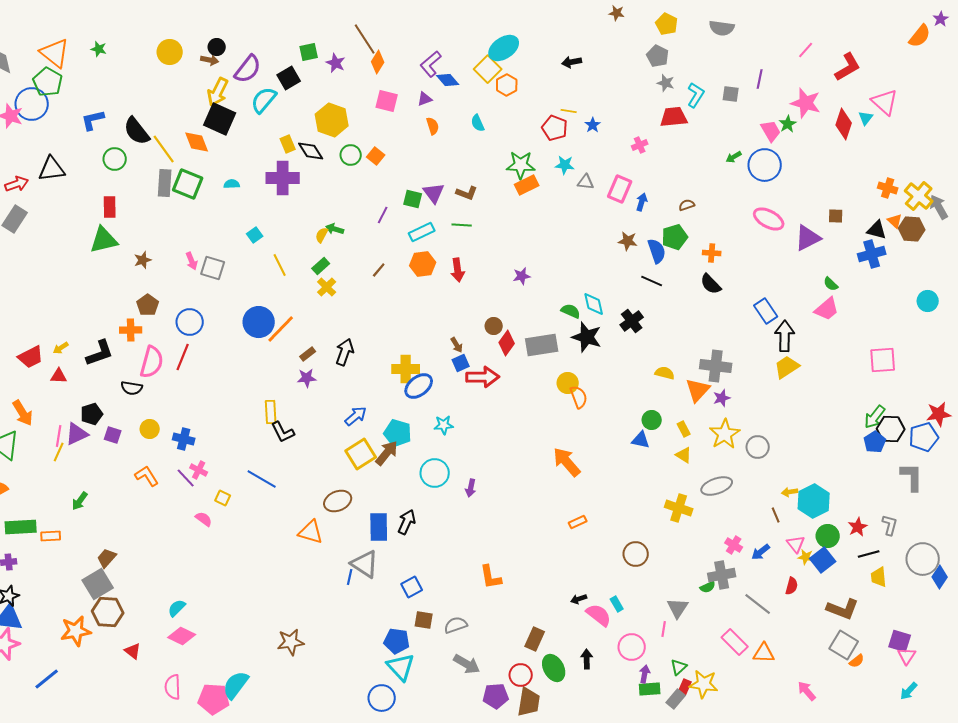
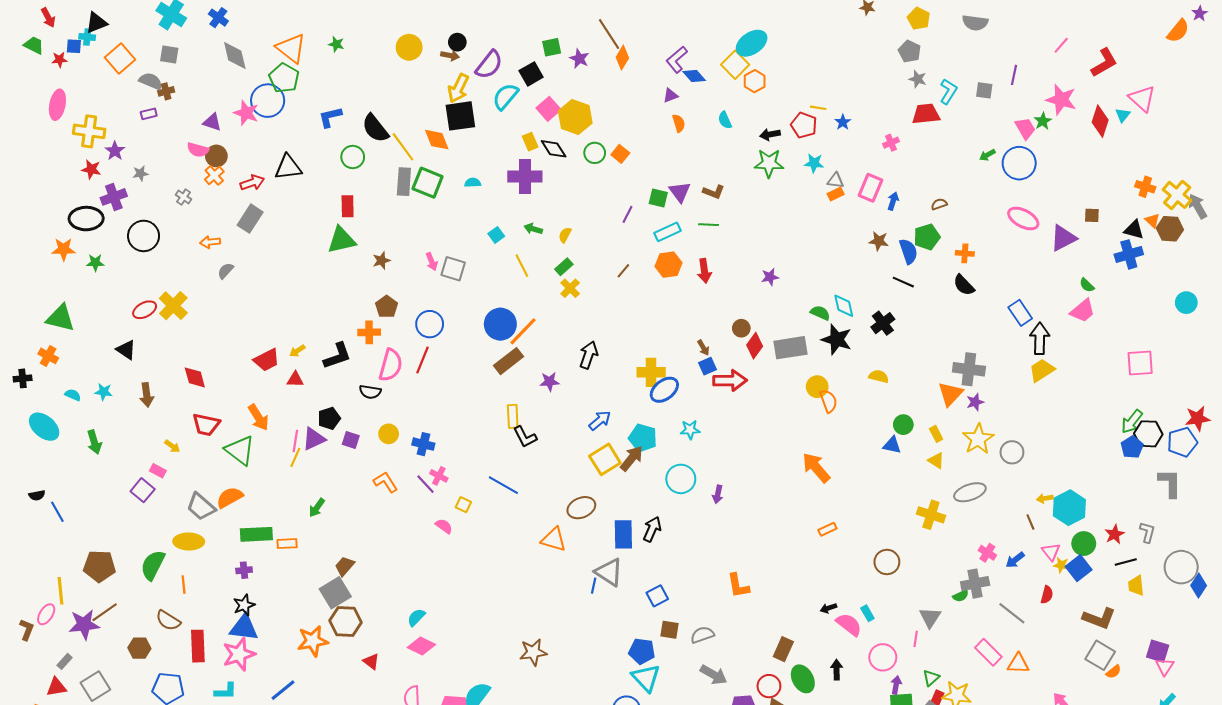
black arrow: (572, 62) -> (770, 134), moved
pink square: (387, 101) -> (549, 109), moved, turned 35
black square: (220, 119) -> (460, 116), turned -32
orange rectangle: (527, 185) -> (836, 194), moved, size x0.7
green arrow: (335, 229) -> (533, 229), moved
brown rectangle: (308, 354) -> (509, 361), moved, size x1.8
yellow semicircle: (665, 373) -> (879, 376), moved

